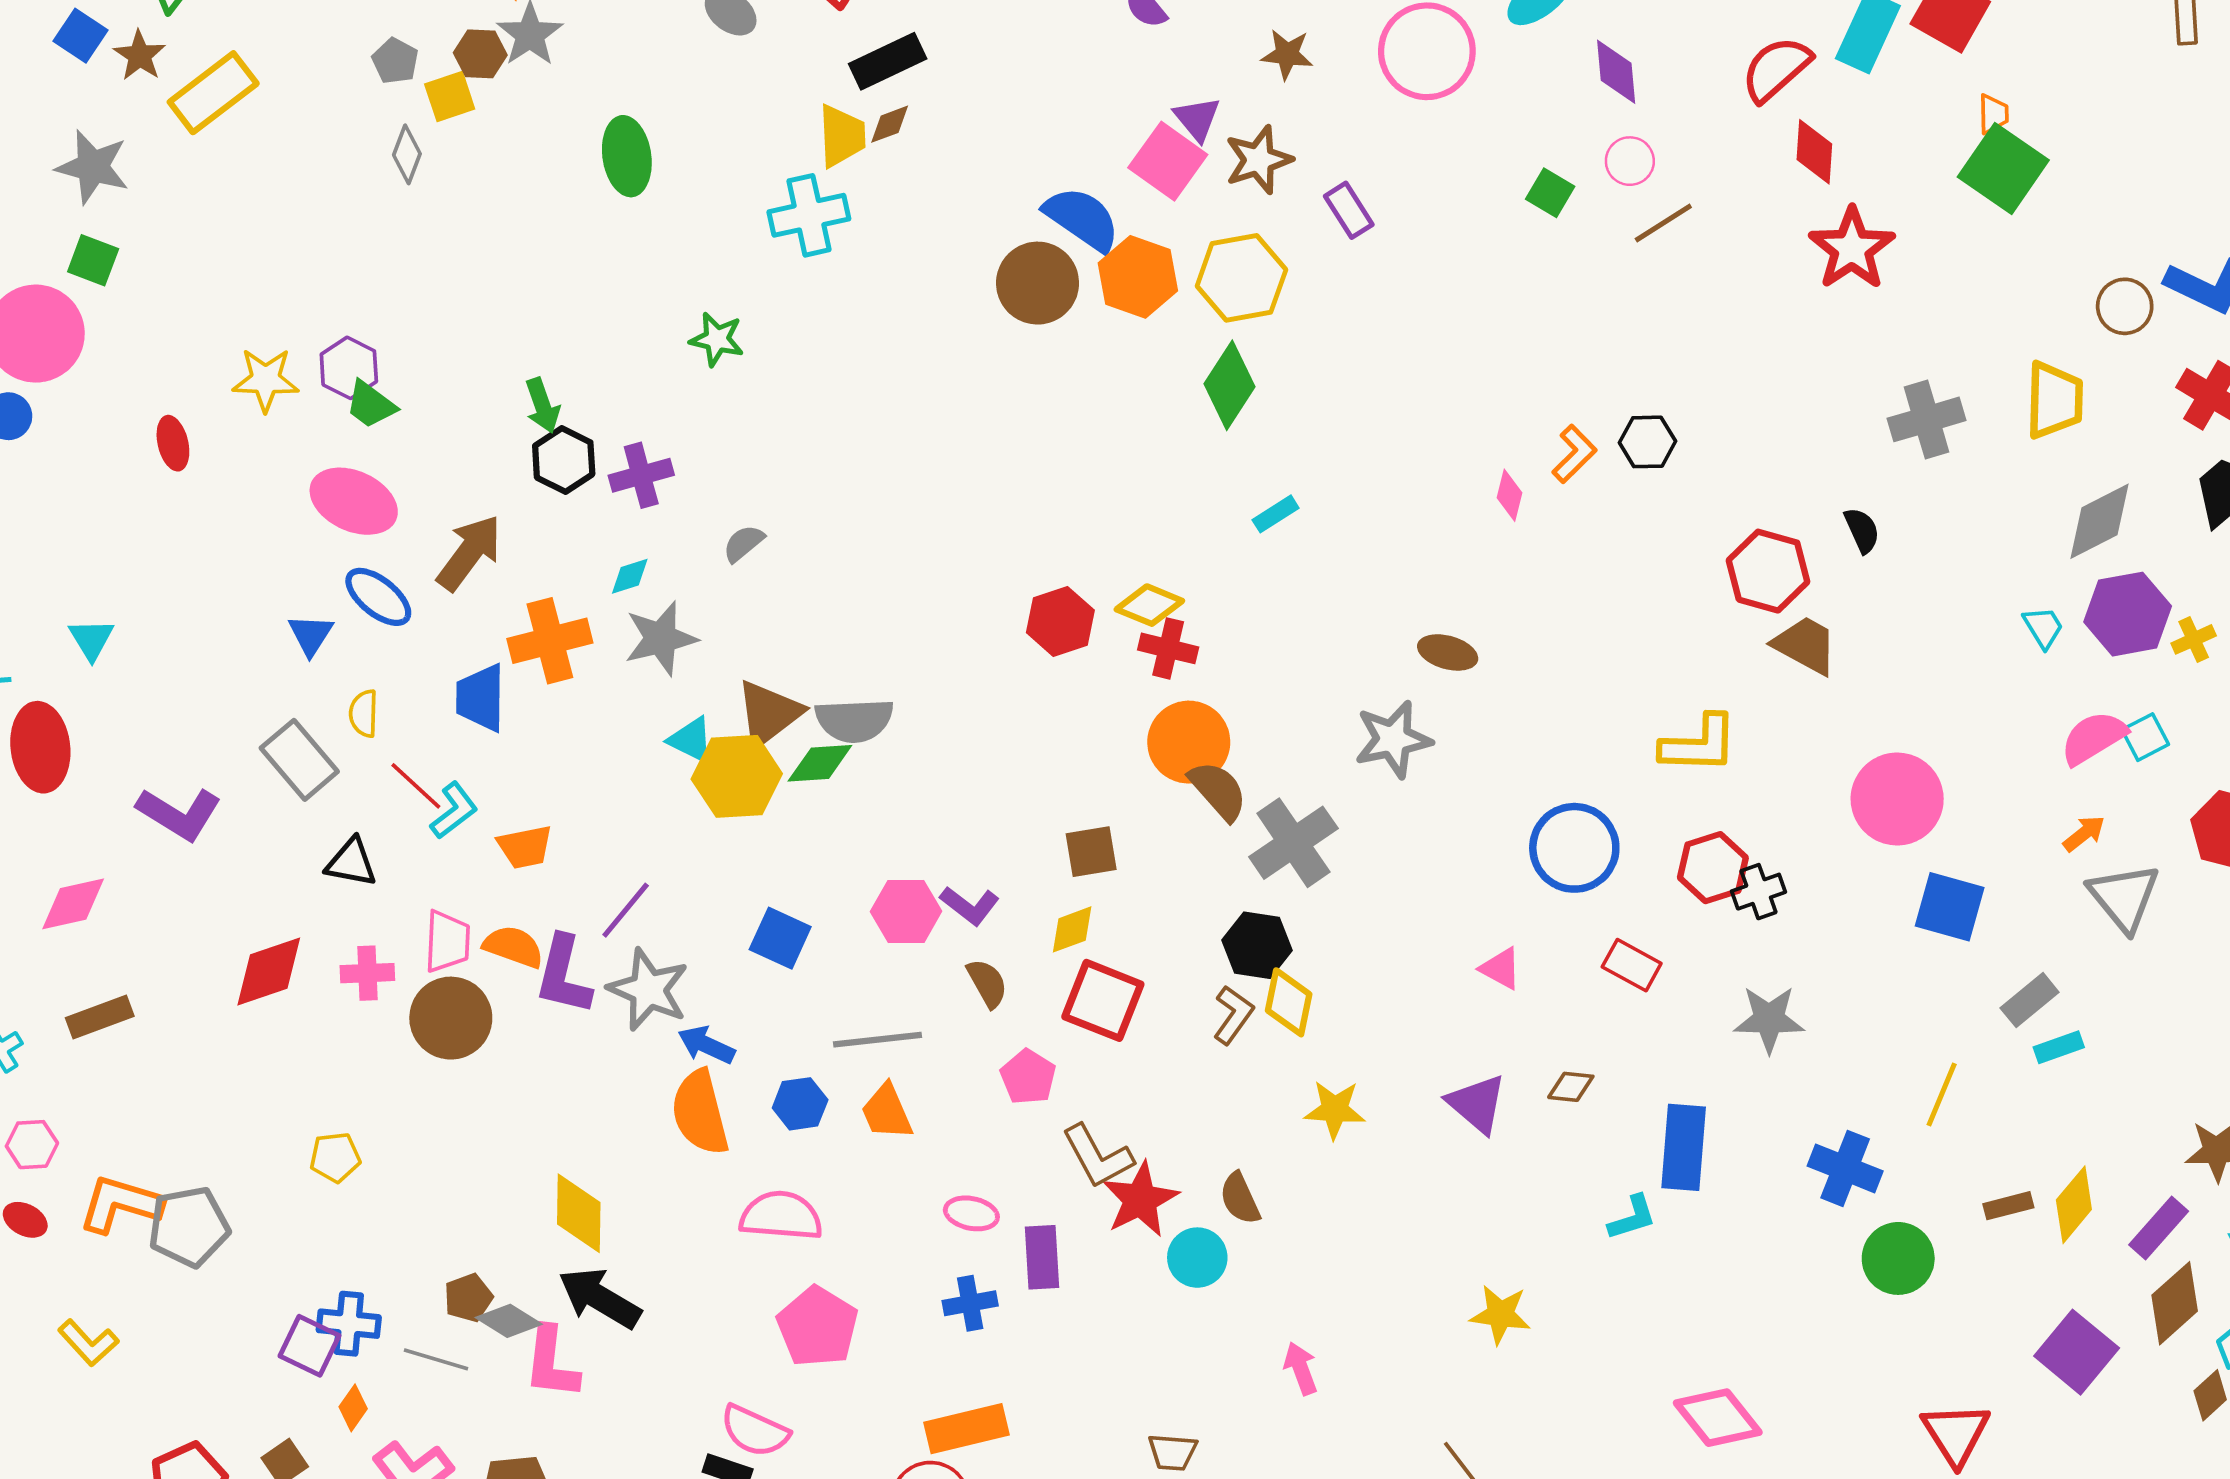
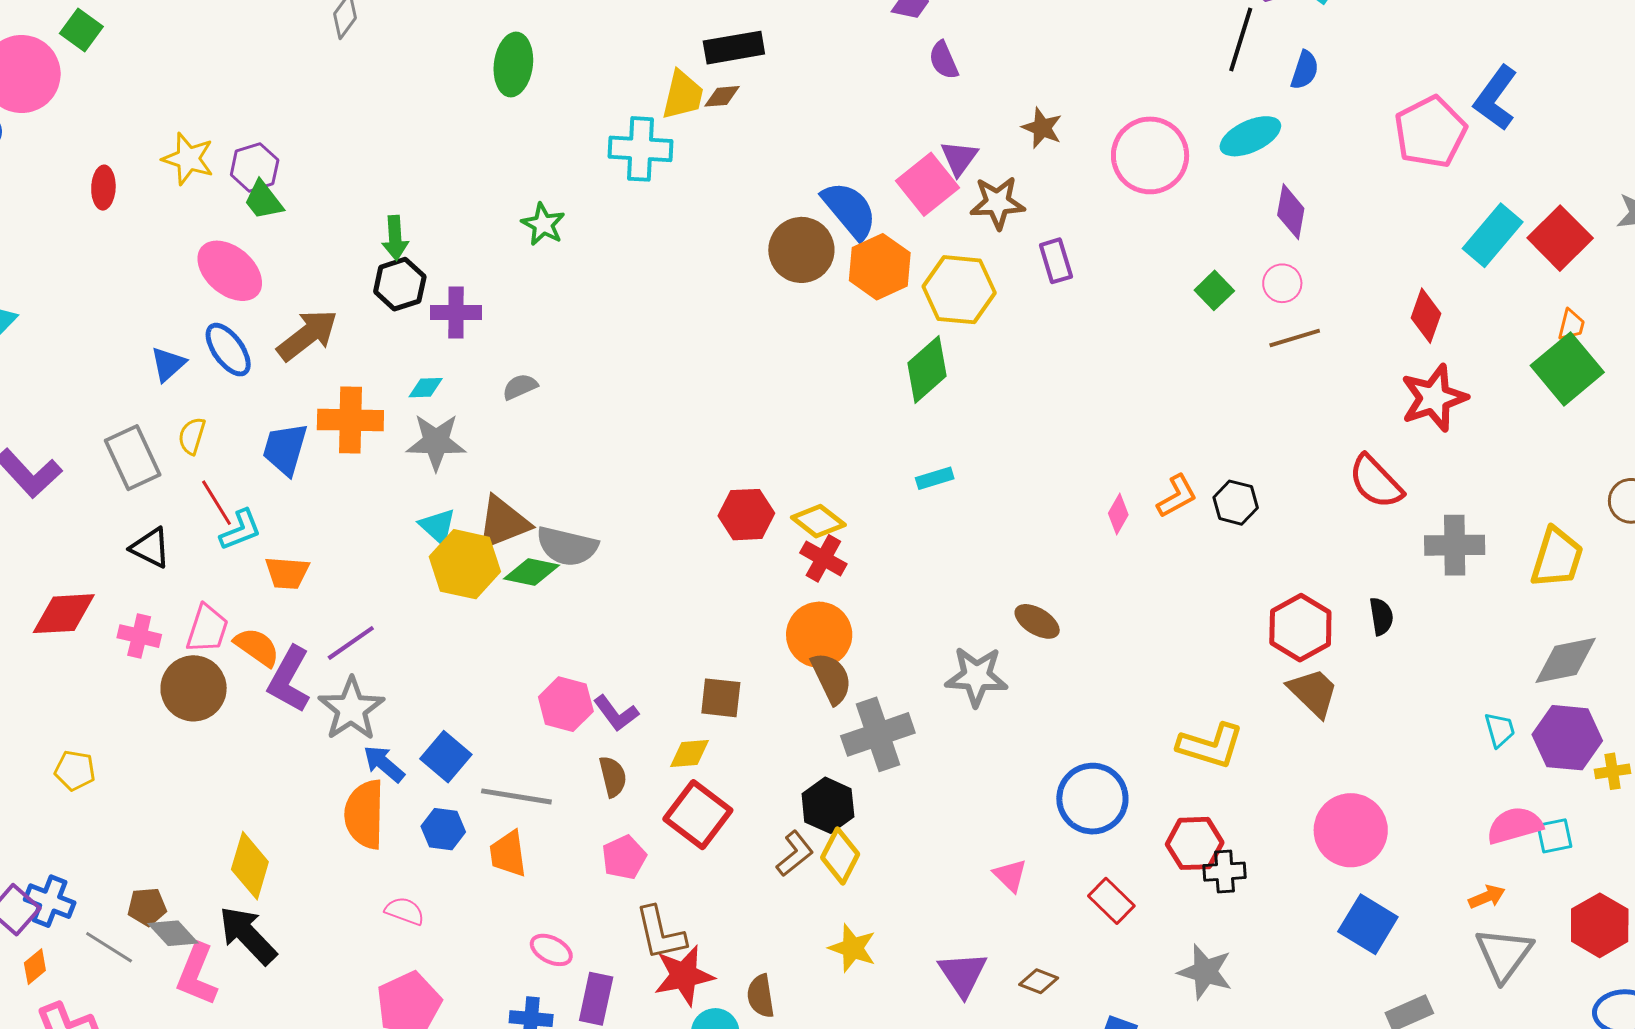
red semicircle: (1776, 69) -> (1376, 482), moved, turned -108
blue square: (780, 938) -> (446, 757), moved
pink semicircle: (781, 1216) -> (405, 911), size x0.6

